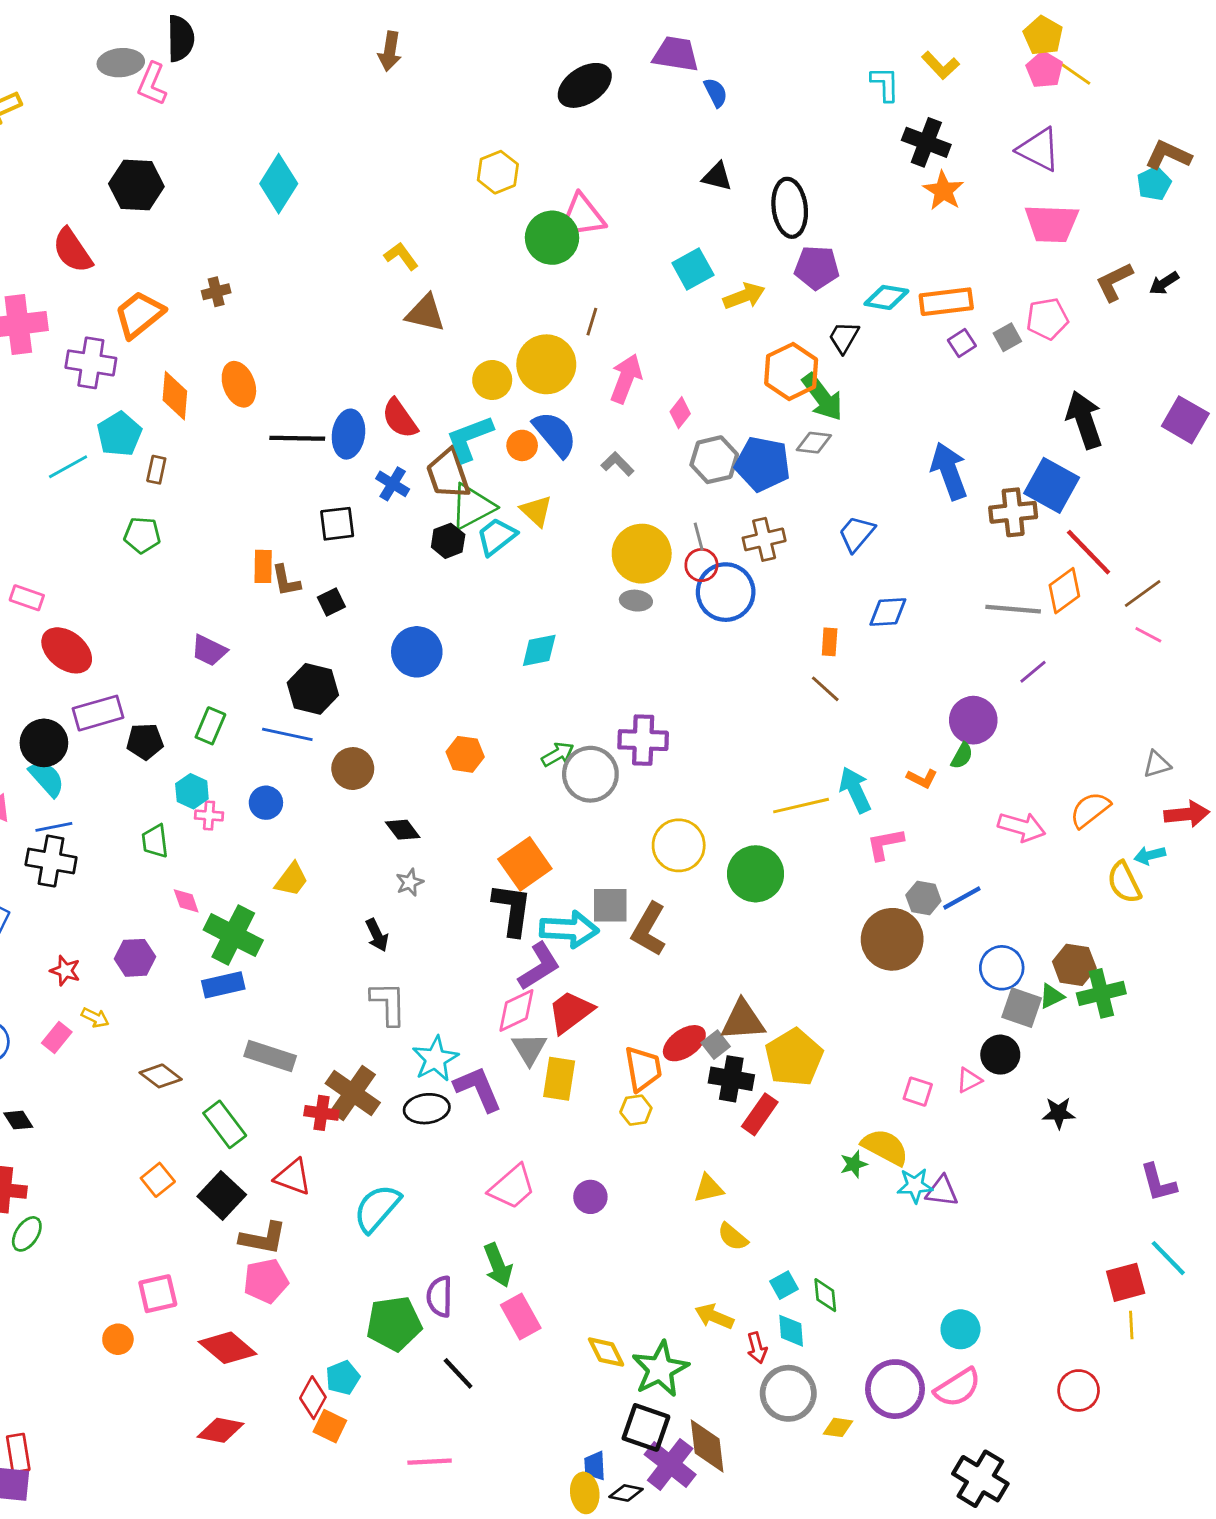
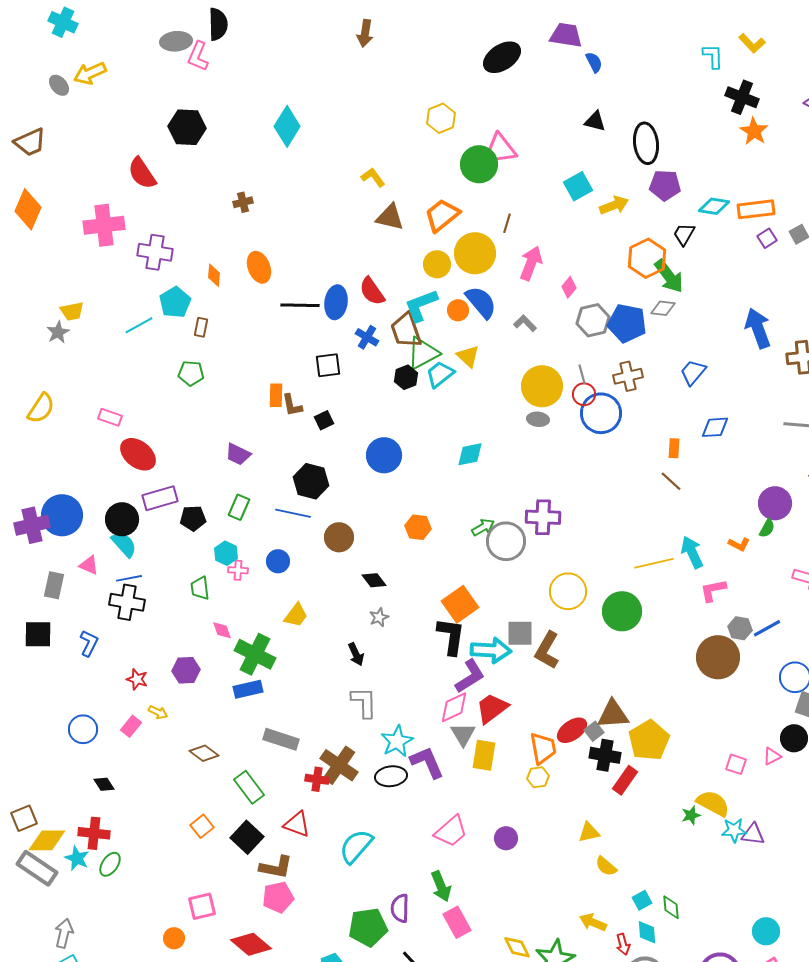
orange trapezoid: (139, 315) -> (442, 215), moved
orange diamond: (175, 396) -> (214, 275), size x0.7

